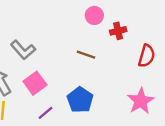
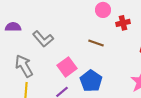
pink square: (35, 83) -> (67, 67), moved

